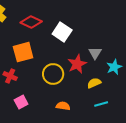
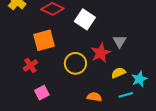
cyan star: (114, 67) -> (139, 79), moved
red cross: (10, 76) -> (30, 65), turned 32
orange semicircle: (63, 106) -> (94, 97), moved

